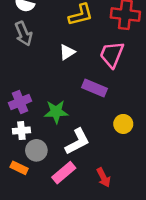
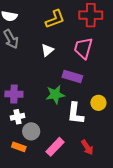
purple cross: (20, 102) -> (14, 94), turned 30
green star: (56, 112) -> (55, 95), moved
white L-shape: (77, 142) -> (75, 113), moved, turned 130

